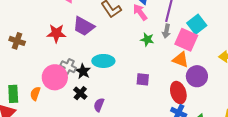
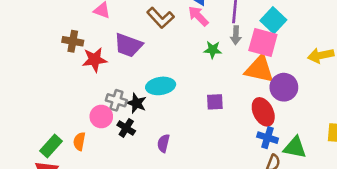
brown cross: (17, 41) -> (73, 41), moved
orange triangle: (180, 60) -> (259, 69), size x1.4
pink circle: (55, 77) -> (101, 117), size x0.7
black cross: (80, 93) -> (126, 128), moved
green rectangle: (13, 94) -> (51, 146), turned 54

